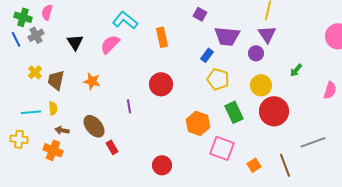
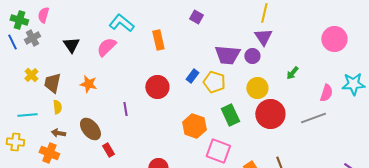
purple trapezoid: (227, 36) -> (227, 55), moved
blue rectangle: (207, 55) -> (192, 76), moved
yellow semicircle: (53, 108) -> (57, 107), moved
gray line: (313, 142) -> (313, 118), moved

